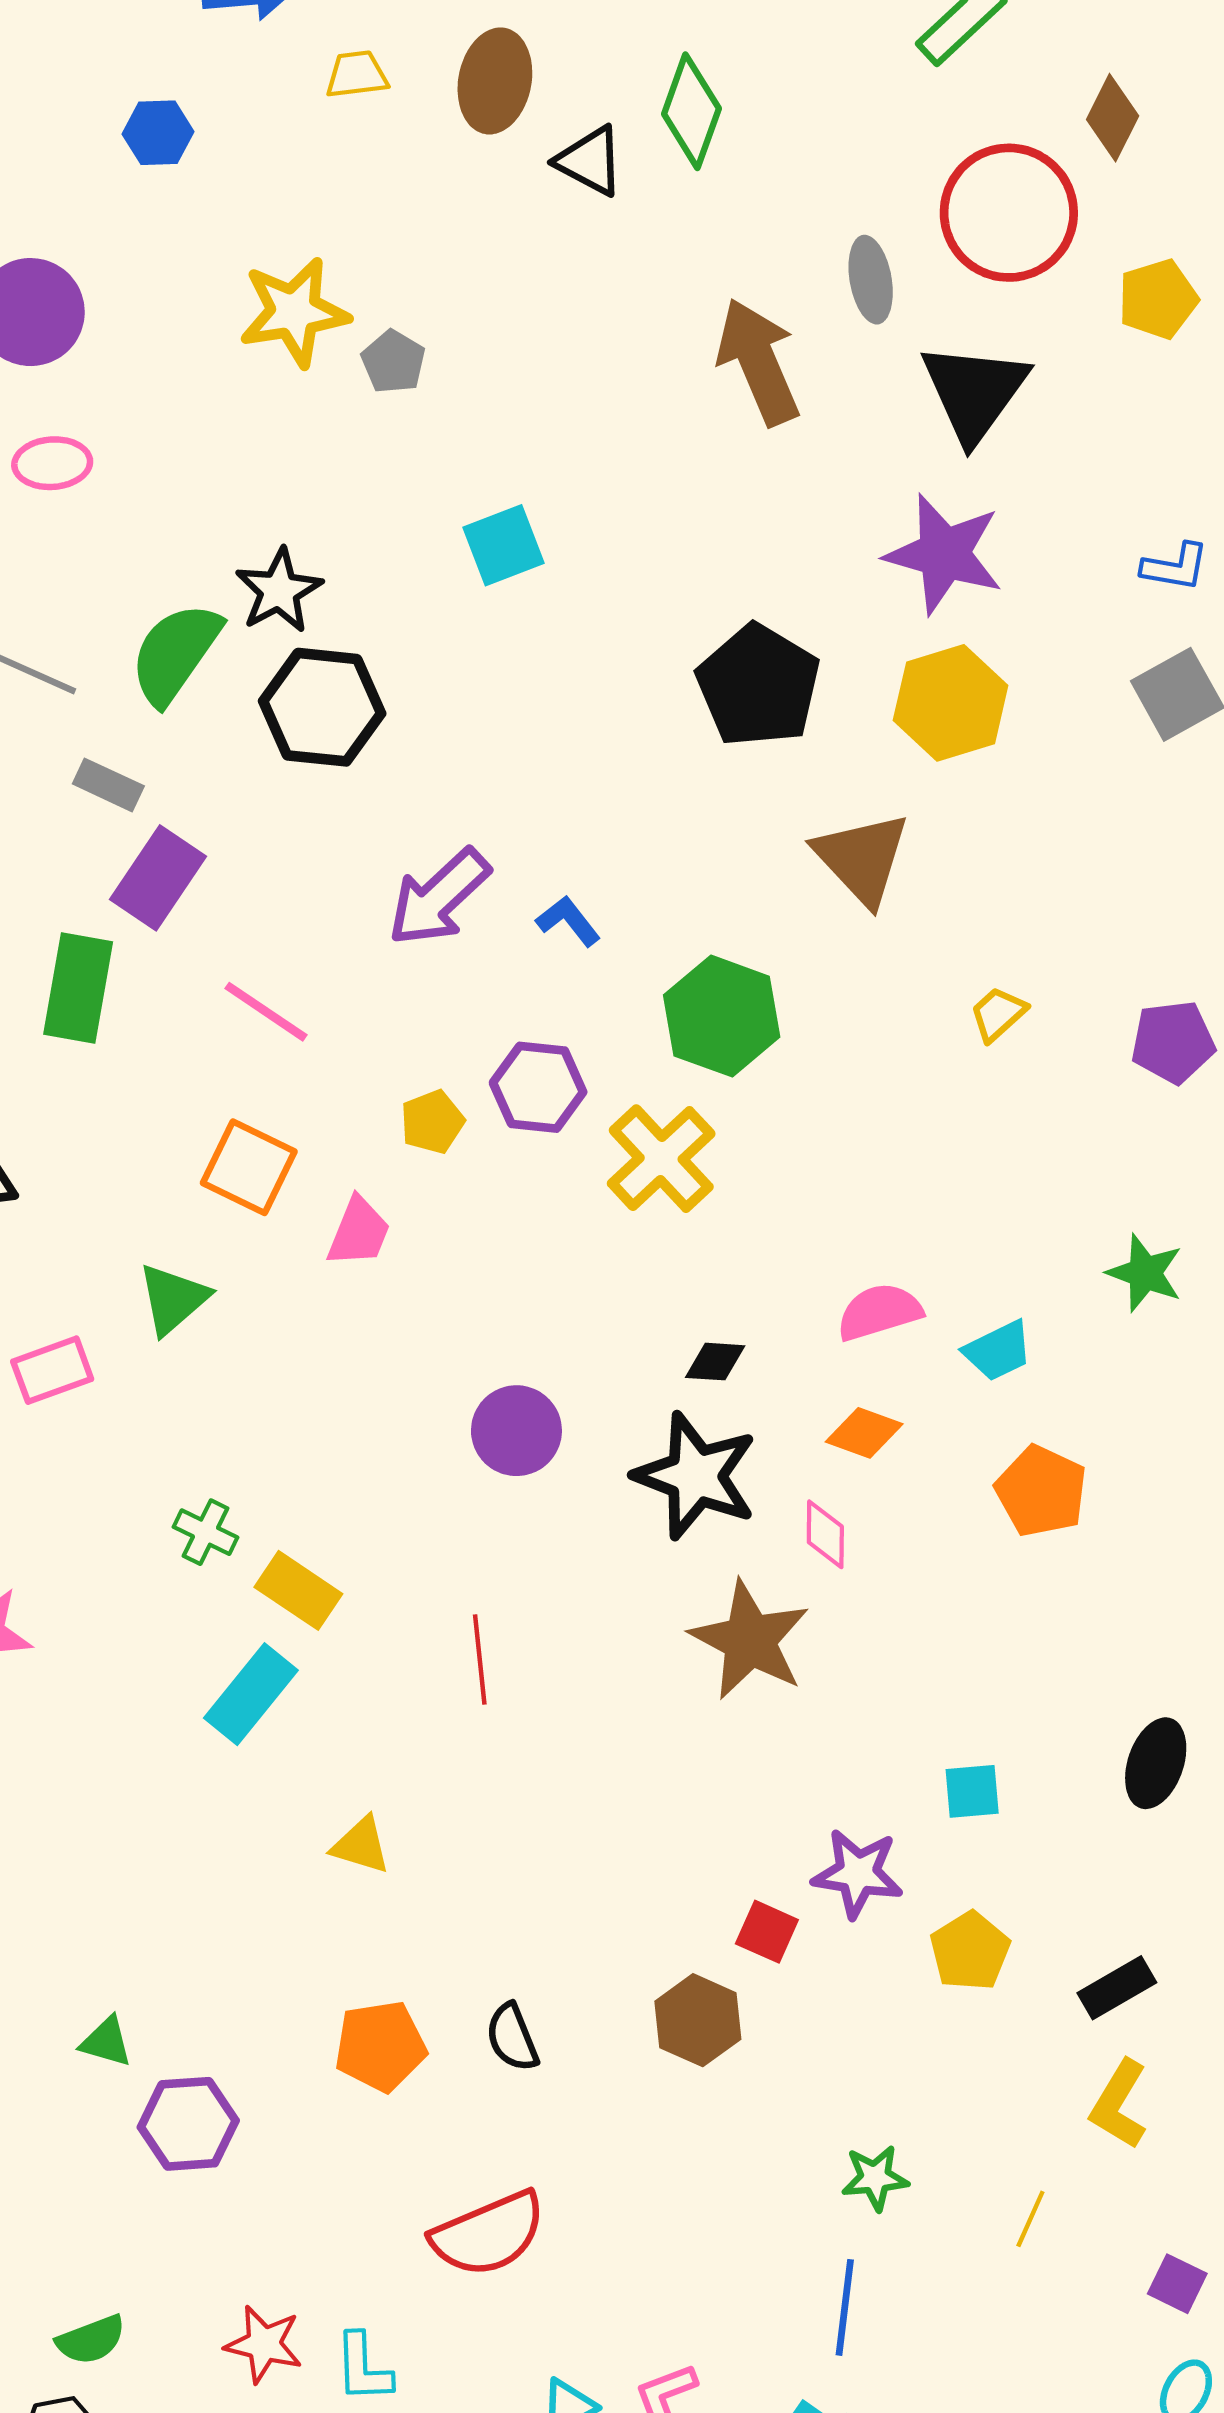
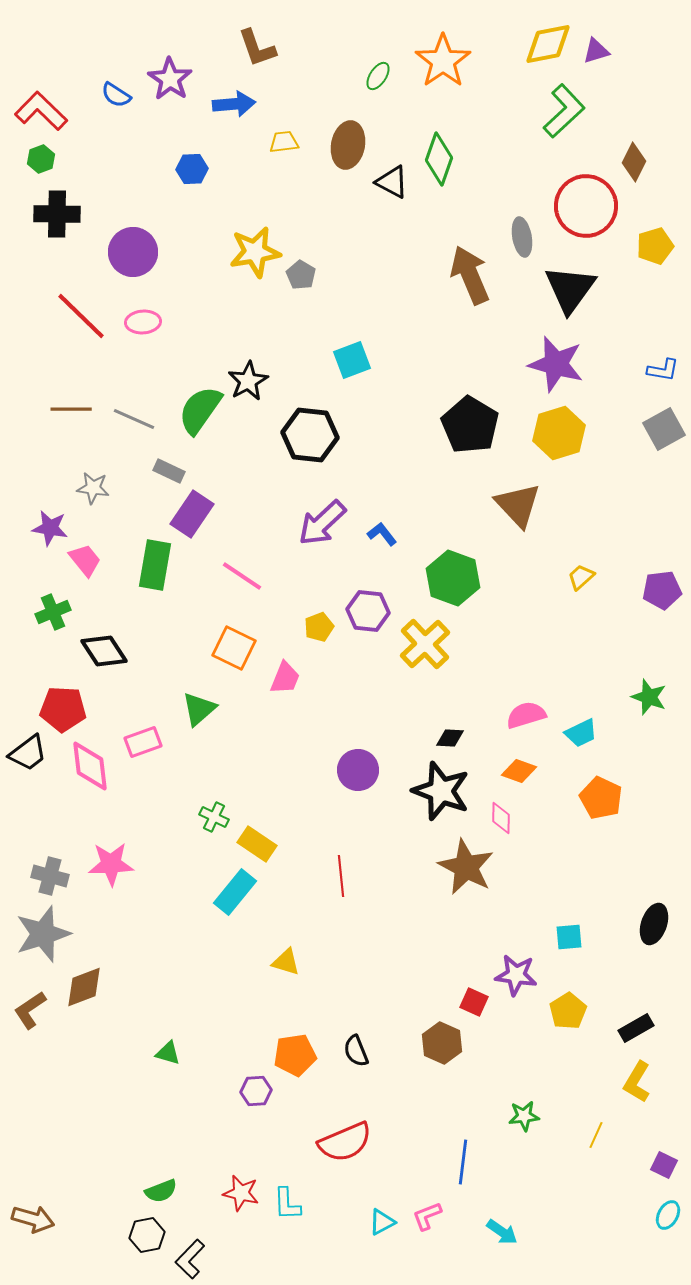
black hexagon: (322, 707) -> (310, 435), moved
purple hexagon: (188, 2124) -> (256, 1091), moved, size x0.7
blue line: (845, 2307) -> (463, 1162), moved

